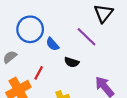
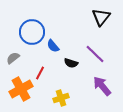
purple line: (86, 37) -> (95, 54), moved

